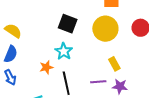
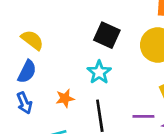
orange star: (46, 67) -> (65, 98), moved

